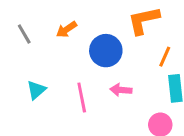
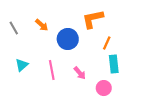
orange arrow: (67, 29) -> (42, 25), turned -104
pink arrow: (121, 90) -> (80, 73), moved, turned -136

